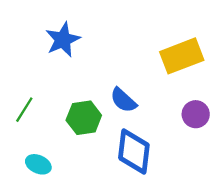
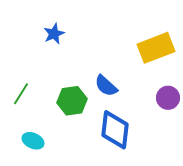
blue star: (63, 40) -> (54, 34), size x0.7

